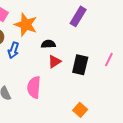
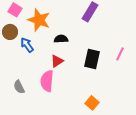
blue arrow: (13, 50) -> (27, 45), turned 126
red triangle: (54, 62) -> (57, 61), moved

